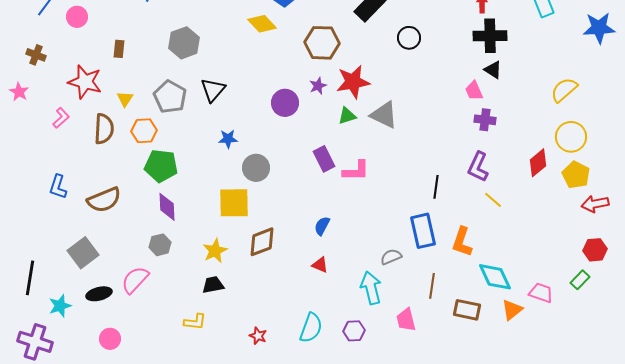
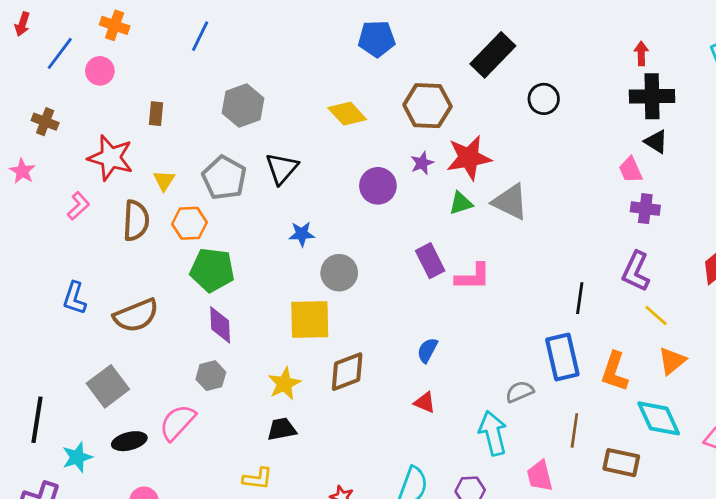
yellow diamond: (262, 24) -> (347, 114), moved
orange triangle: (512, 310) -> (672, 361), moved

